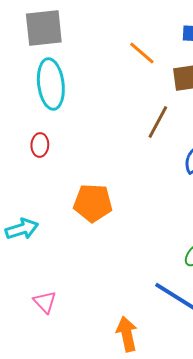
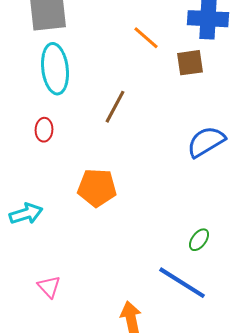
brown line: (158, 122) -> (115, 107), moved

